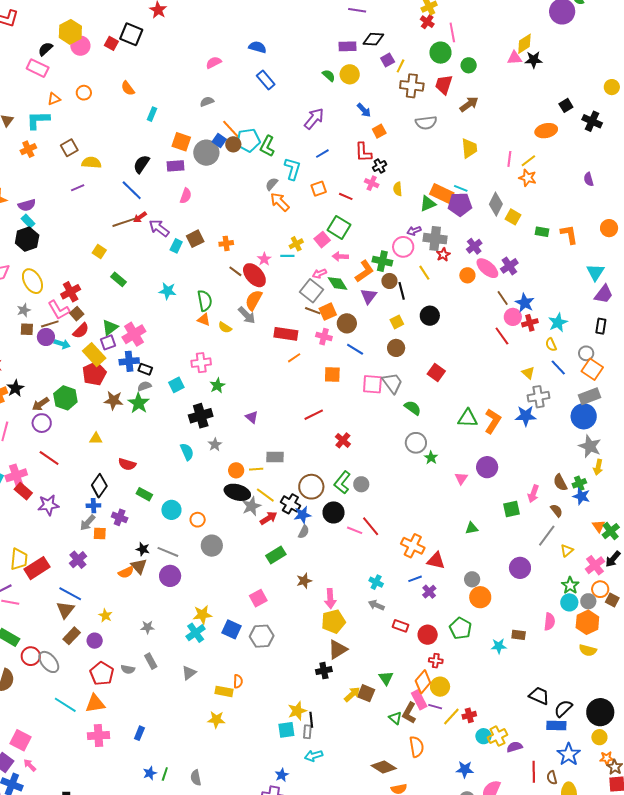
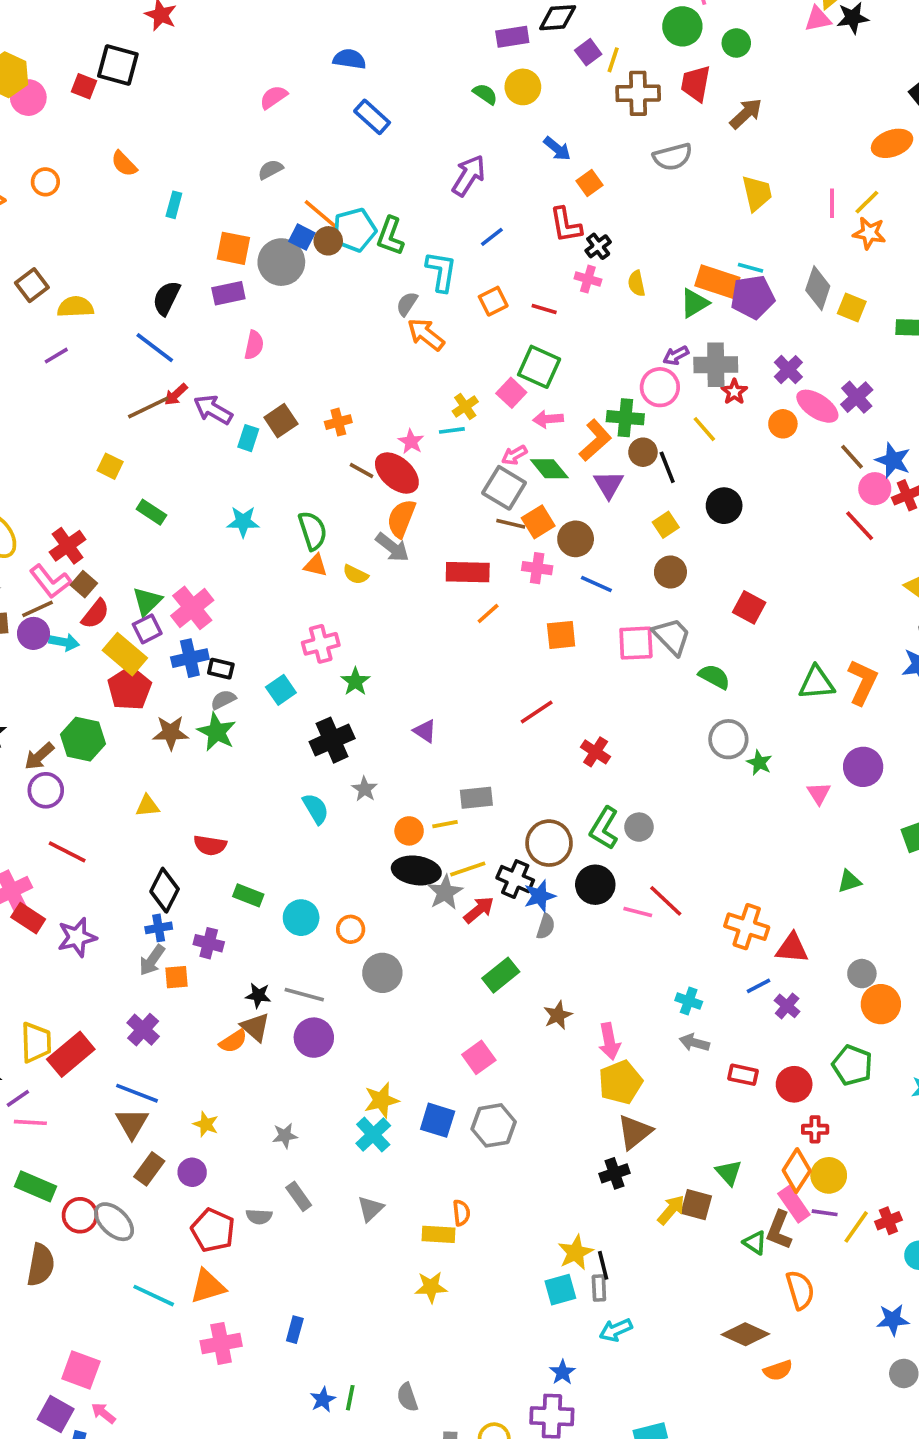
yellow line: (265, 495) -> (468, 869), turned -48

